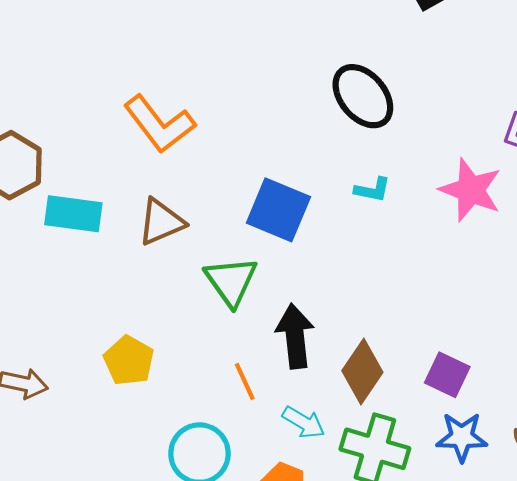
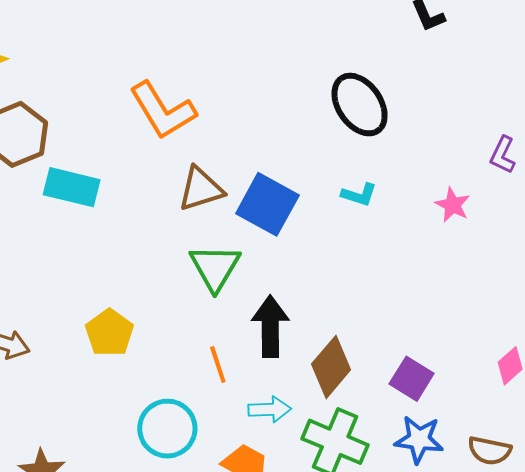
pink star: (471, 190) -> (453, 205), size x0.6
brown triangle: (161, 222) -> (201, 189), moved
cyan arrow: (304, 422) -> (270, 409), turned -39

